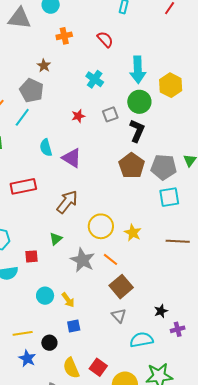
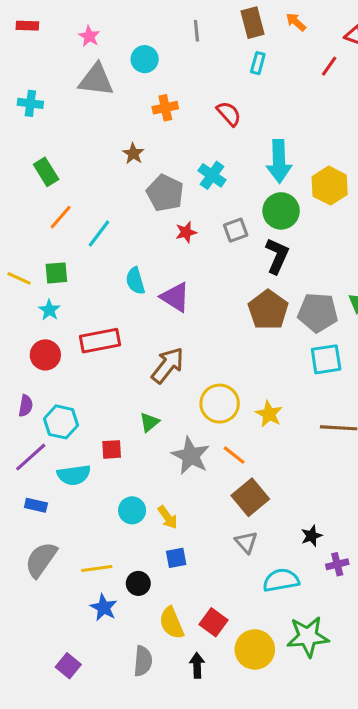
gray pentagon: (32, 90) -> (165, 193), moved

